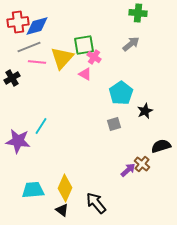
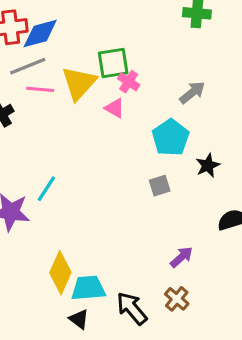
gray arrow: (131, 44) -> (192, 93), moved
brown cross: (142, 164) -> (177, 299), moved
yellow diamond: (65, 188) -> (60, 273), moved
cyan trapezoid: (33, 190) -> (88, 288), moved

